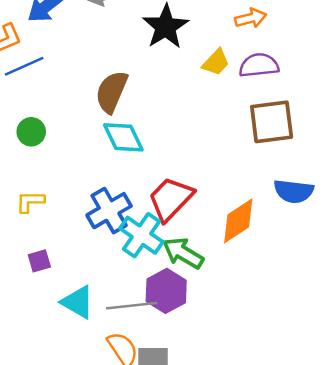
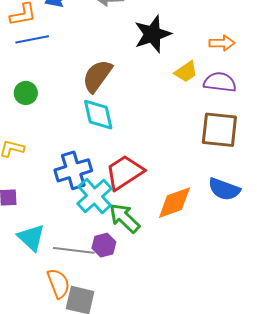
purple hexagon: (166, 291) -> (104, 245), size x0.7

